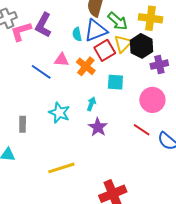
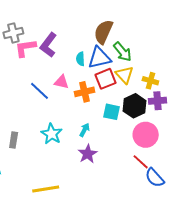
yellow cross: (150, 18) -> (150, 81), moved, size x0.7
yellow triangle: (123, 44) -> (124, 75), turned -36
black hexagon: (141, 46) -> (135, 106), moved
orange cross: (86, 66) -> (84, 92), turned 30
red line: (142, 130) -> (141, 162), moved

